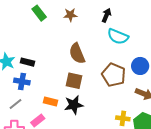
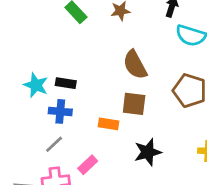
orange rectangle: (50, 101) -> (108, 124), moved
black star: (74, 105) -> (148, 152), moved

